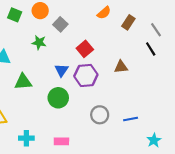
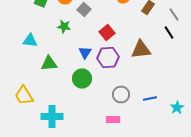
brown triangle: (121, 67) -> (141, 50), size x1.5
cyan cross: (26, 138) -> (52, 116), size x1.5
cyan star: (154, 140) -> (177, 108), moved
pink rectangle: (61, 141) -> (113, 120), moved

